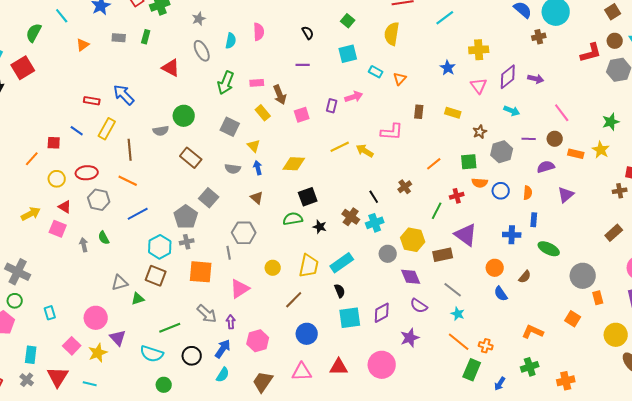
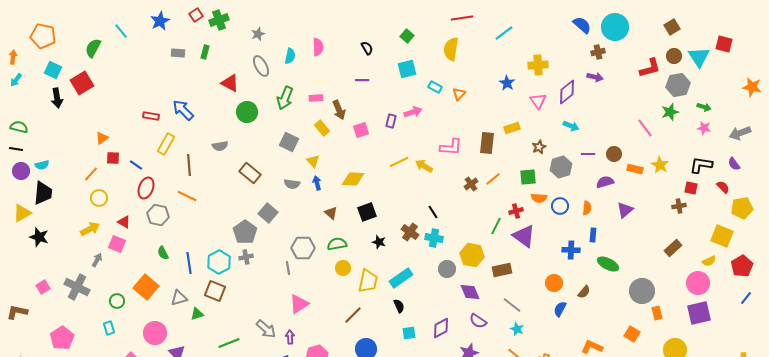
orange triangle: (83, 45) -> (102, 138), moved
purple arrow: (536, 79) -> (595, 77), moved
brown rectangle: (419, 112) -> (487, 143), moved, size x1.5
yellow rectangle: (453, 113) -> (512, 128), turned -35
pink line: (562, 113) -> (645, 128), moved
green circle: (184, 116) -> (247, 112), moved
green star: (611, 122) -> (670, 112), moved
blue line: (77, 131) -> (136, 165), moved
red ellipse: (87, 173) -> (146, 188), turned -65
yellow circle: (57, 179) -> (99, 198), moved
brown cross: (405, 187) -> (471, 184), moved
brown triangle: (257, 198) -> (331, 213), moved
blue line: (138, 214) -> (189, 263), moved, turned -70
green semicircle: (293, 219) -> (337, 244), moved
cyan cross: (375, 223) -> (434, 238), turned 30
purple triangle: (466, 235) -> (524, 236), moved
gray arrow: (84, 245) -> (97, 260), moved, turned 40
yellow circle: (273, 268) -> (343, 268), moved
orange square: (201, 272) -> (146, 287), moved, turned 35
blue semicircle: (501, 294) -> (560, 309), turned 63
green circle: (15, 301) -> (117, 301), moved
cyan square: (350, 318) -> (409, 333), size x0.6

